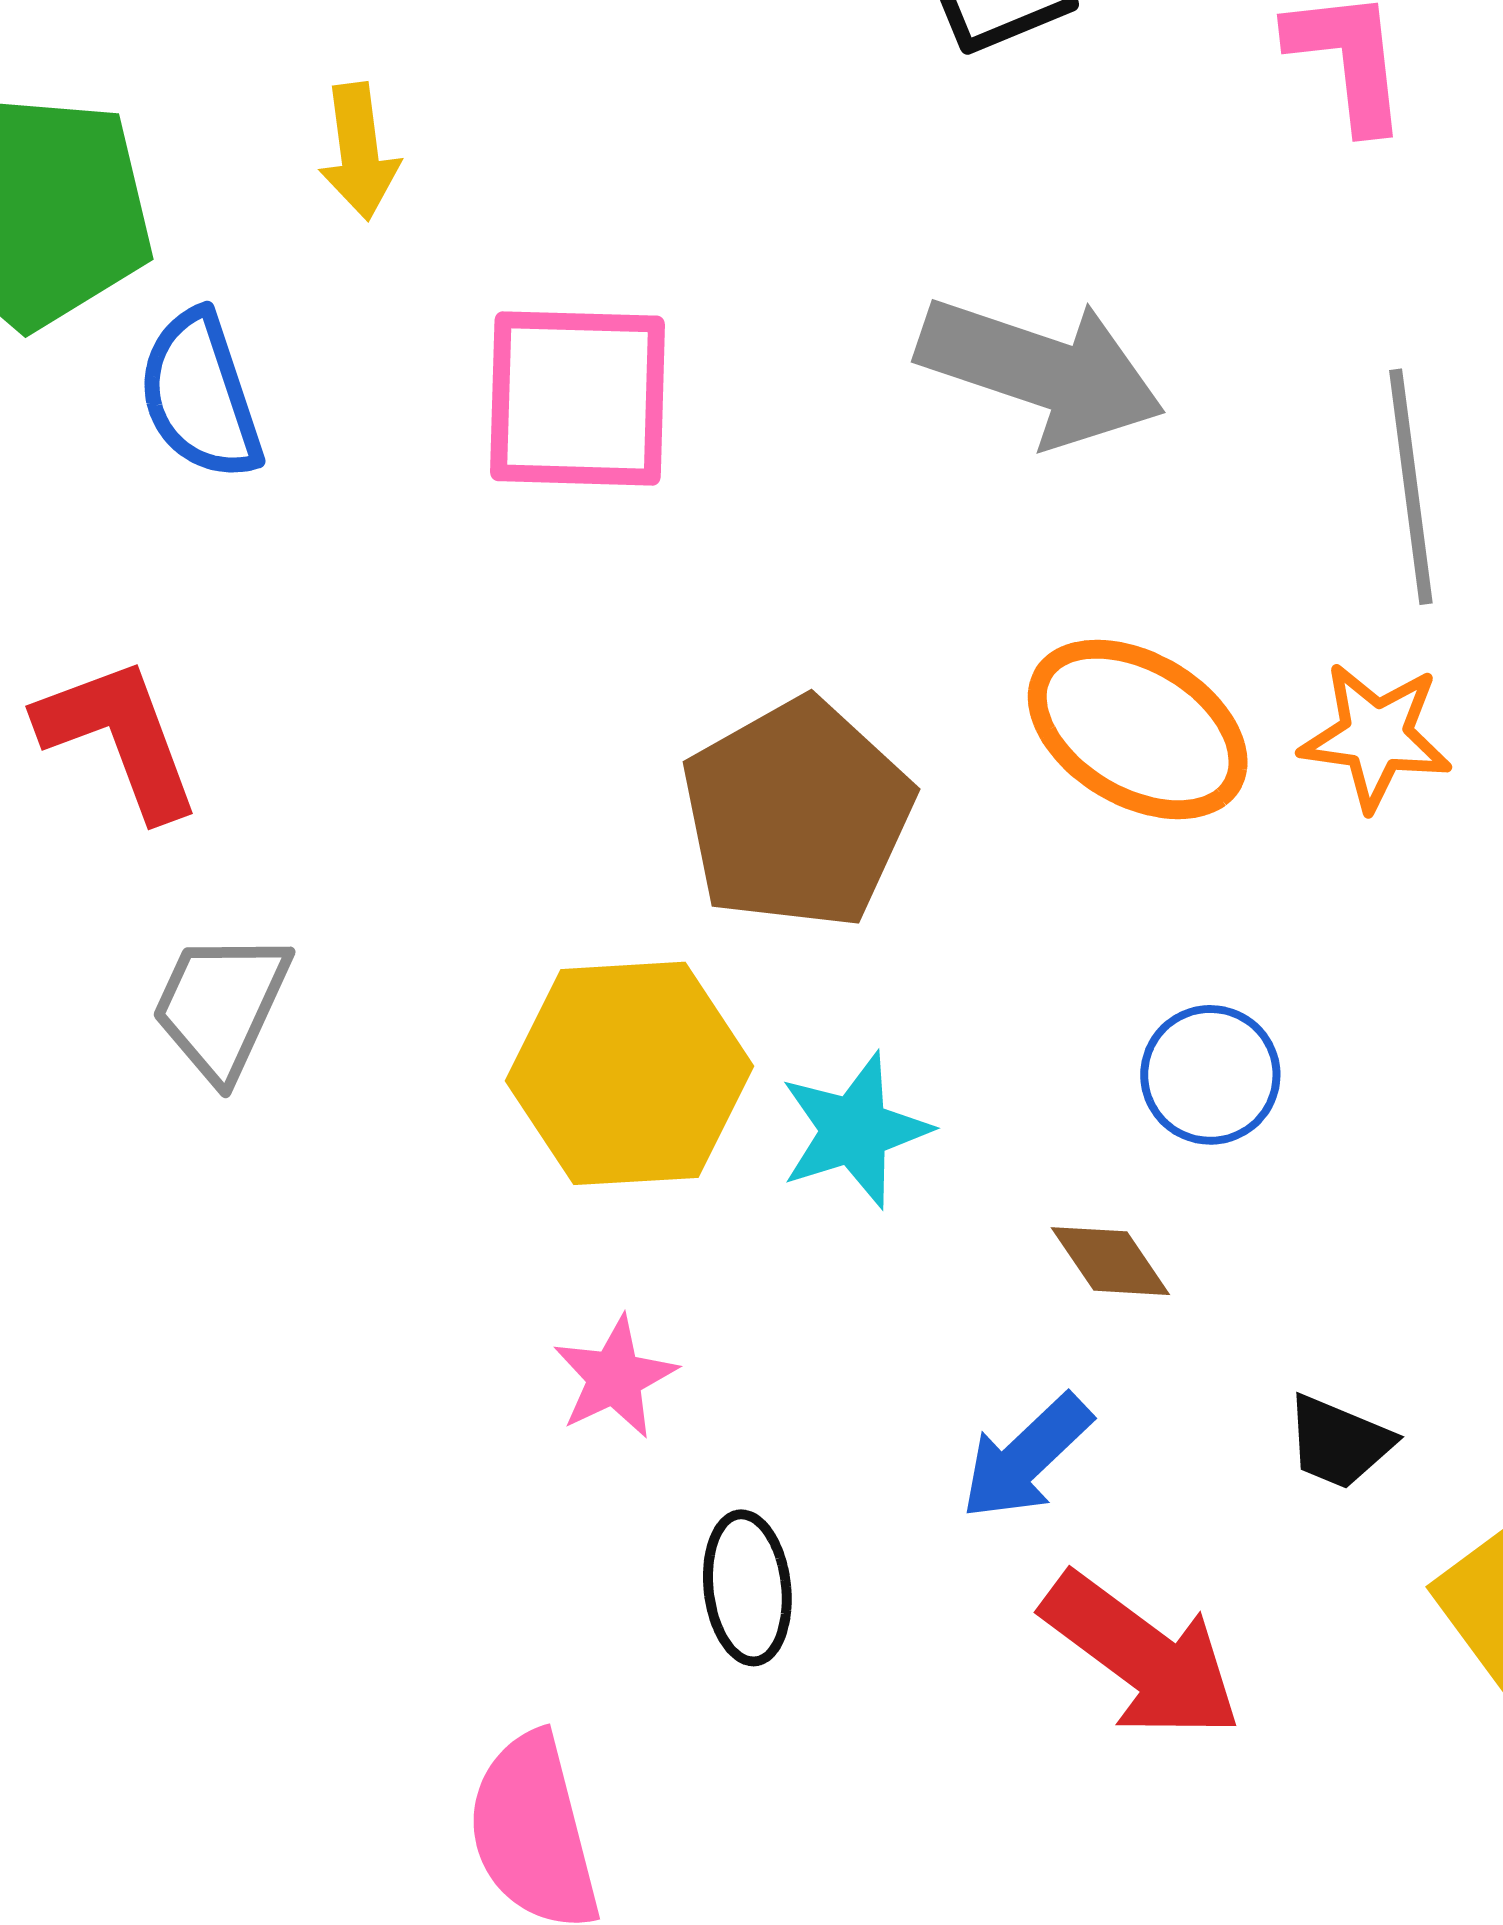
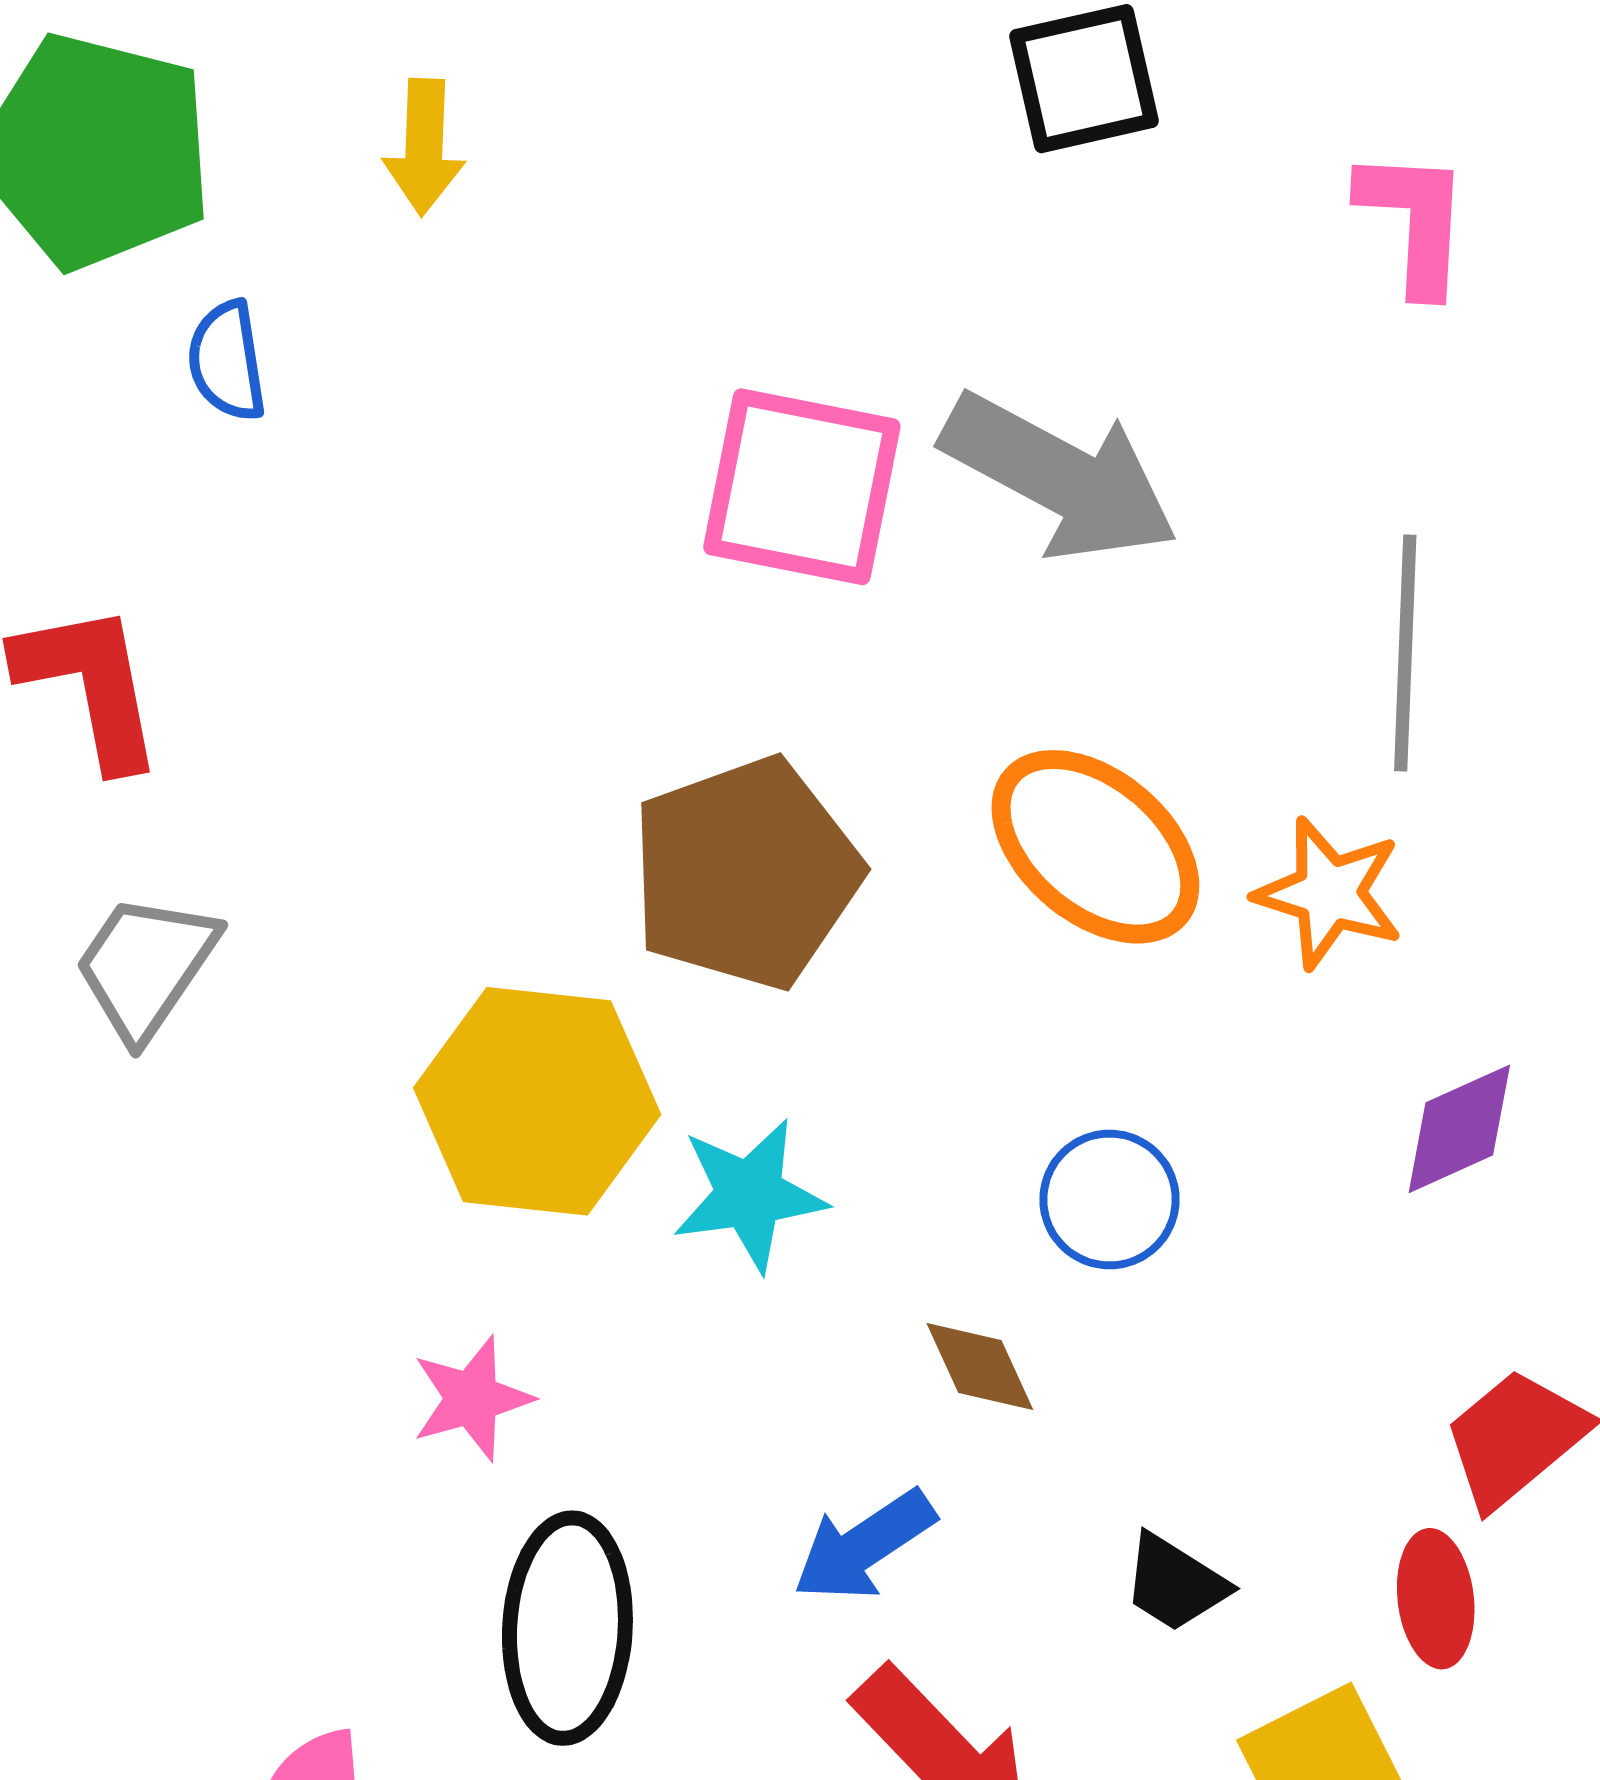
blue semicircle: (200, 395) -> (227, 361), size x0.7
pink square: (578, 398) -> (802, 487), moved
black ellipse: (747, 1588) -> (567, 1628), size x1.5

